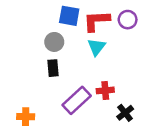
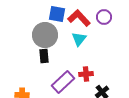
red L-shape: (97, 21) -> (79, 18), turned 50
gray circle: (54, 42) -> (45, 35), size x1.6

